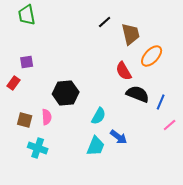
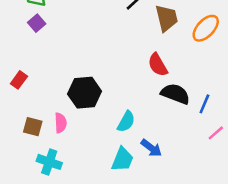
orange ellipse: (152, 56) -> (206, 28), moved
purple square: (27, 62) -> (37, 23), moved, turned -32

